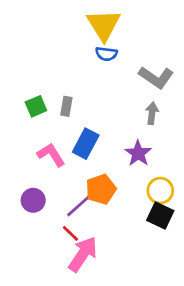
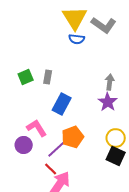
gray L-shape: (156, 77) -> (104, 25), moved
purple star: (138, 153) -> (108, 102), moved
pink L-shape: (51, 155) -> (37, 128), moved

